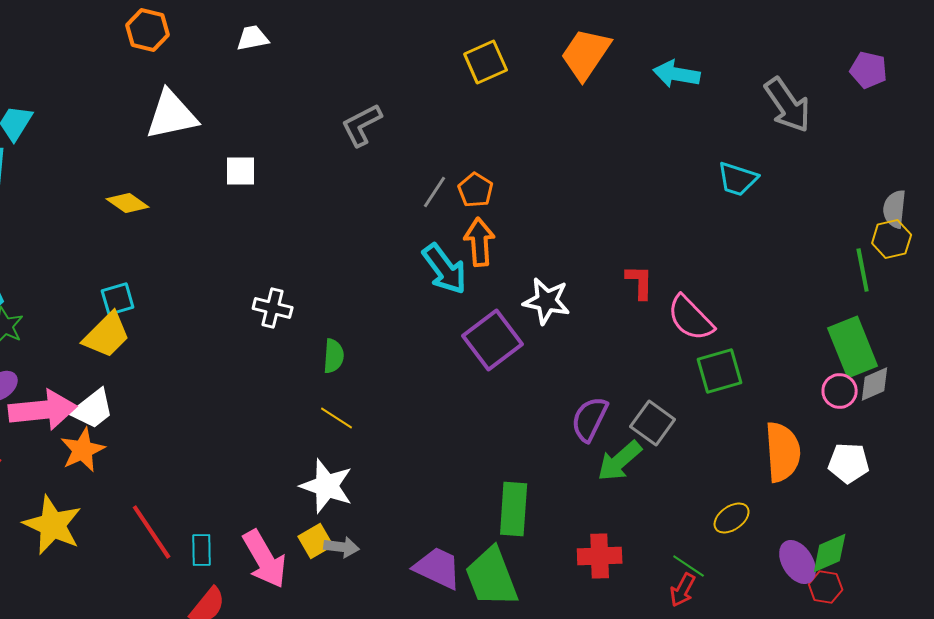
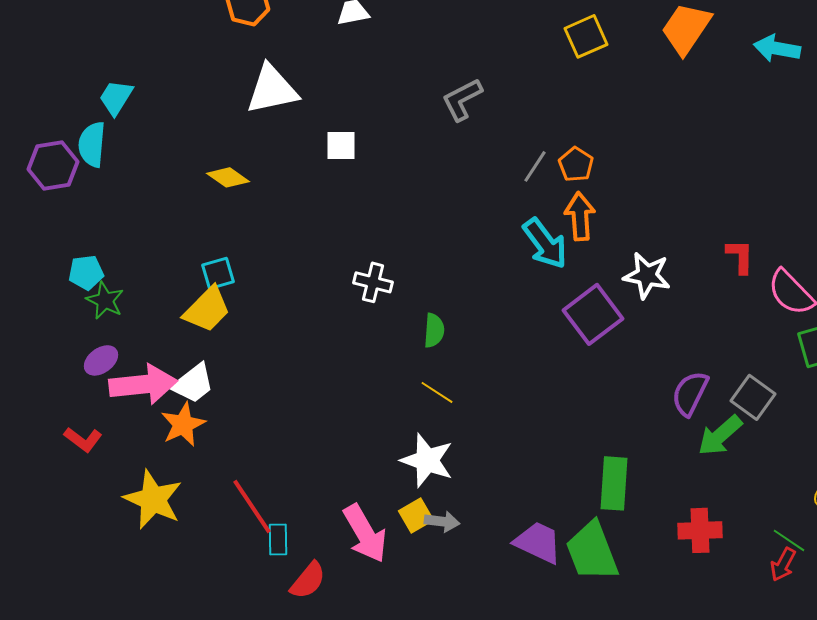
cyan rectangle: (202, 550) -> (278, 539), moved

